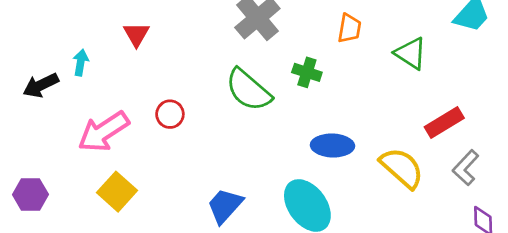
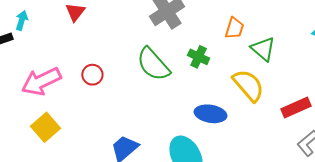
green triangle: (411, 53) -> (263, 49), moved
cyan arrow: (81, 63) -> (22, 20), moved
yellow semicircle: (402, 168) -> (248, 85), moved

